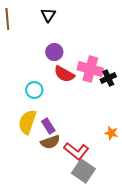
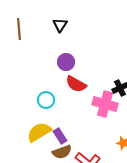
pink cross: (90, 69) -> (105, 104), moved
yellow semicircle: (27, 122) -> (39, 132), turned 40

